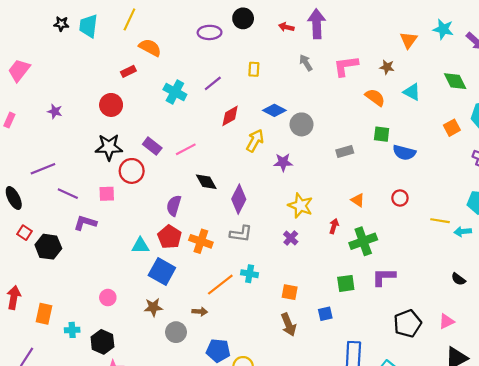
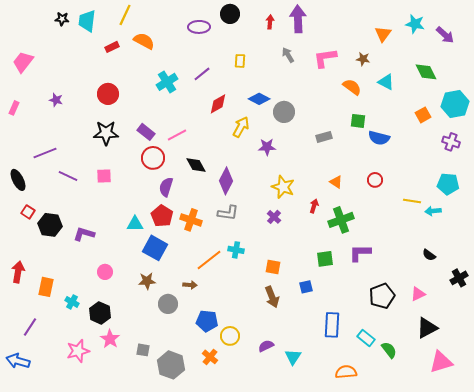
red arrow: (286, 27) -> (270, 22), turned 80
red rectangle: (128, 71) -> (112, 47), moved
cyan cross: (175, 92) -> (167, 82), turned 30
red circle: (132, 171) -> (153, 158), moved
purple L-shape: (85, 223) -> (84, 234), moved
cyan cross: (72, 330) -> (72, 302), turned 32

